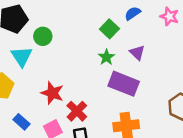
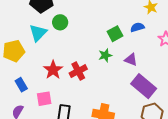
purple triangle: (137, 53) -> (131, 60), turned -40
purple rectangle: (124, 84) -> (144, 86), moved
red cross: (77, 111) -> (78, 71), moved

